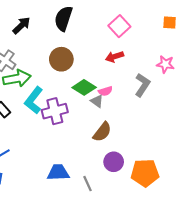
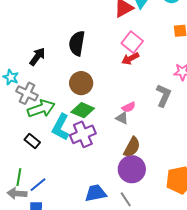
red arrow: (115, 57) -> (130, 58), moved
green diamond: (84, 87) -> (83, 110), moved
purple circle: (114, 162) -> (132, 169), moved, size x1.4

